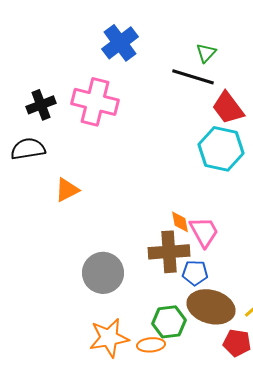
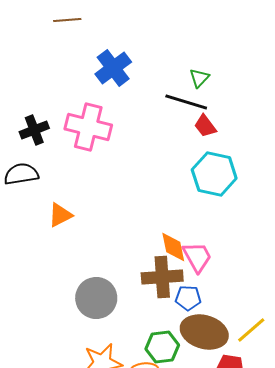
red trapezoid: (228, 108) -> (205, 126), moved, size x0.7
orange diamond: (180, 222) -> (173, 247), size x1.4

